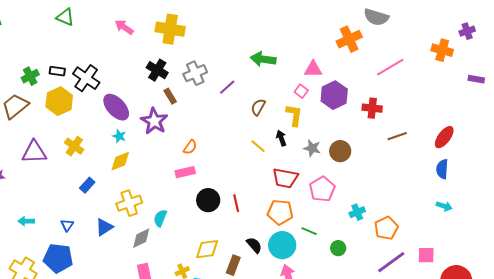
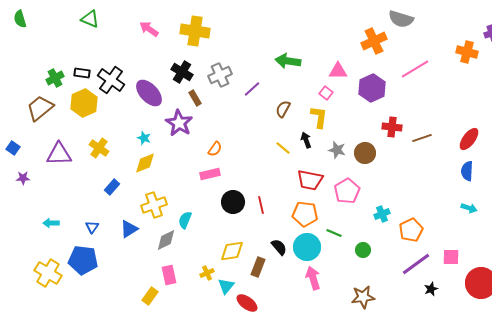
purple hexagon: (334, 95) -> (372, 88), moved
purple ellipse: (116, 107) -> (149, 93), moved
red cross: (372, 108) -> (392, 127), moved

